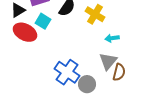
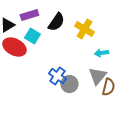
blue cross: (67, 72) -> (57, 76), moved, size x0.7
gray circle: (87, 84) -> (69, 84), moved

